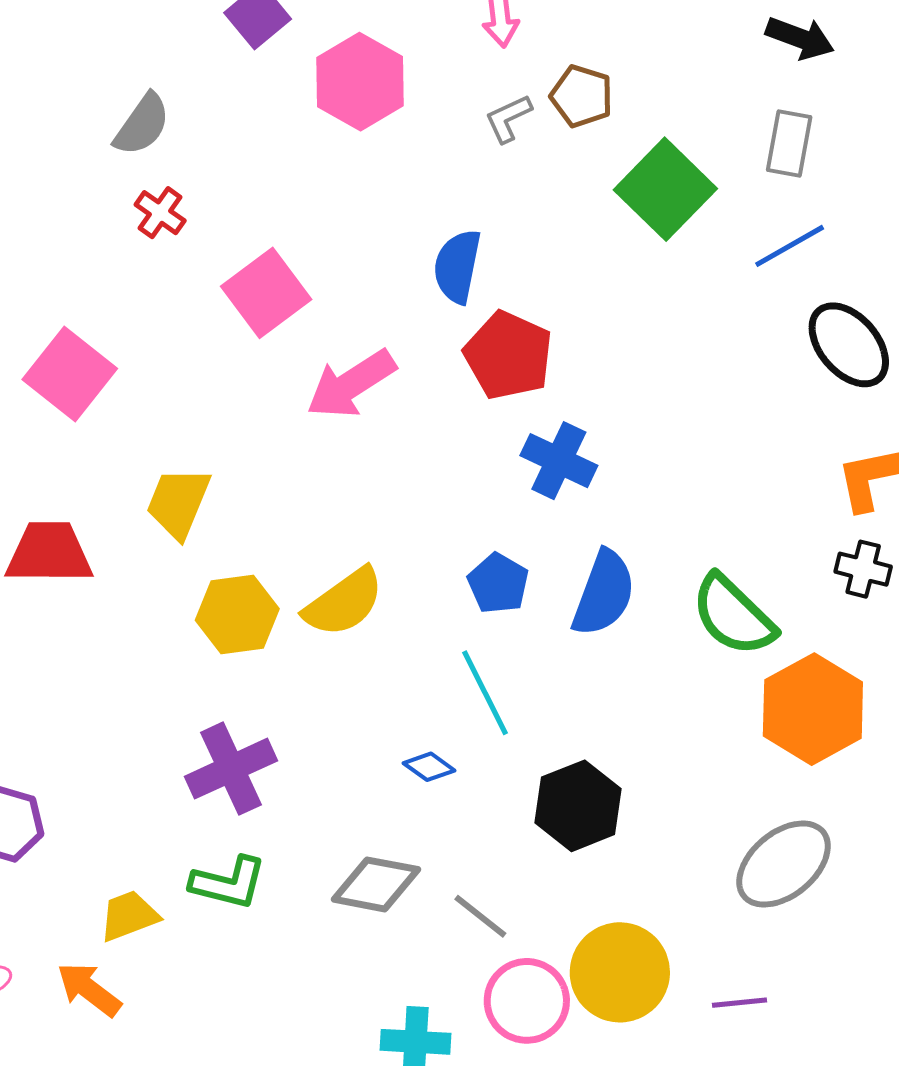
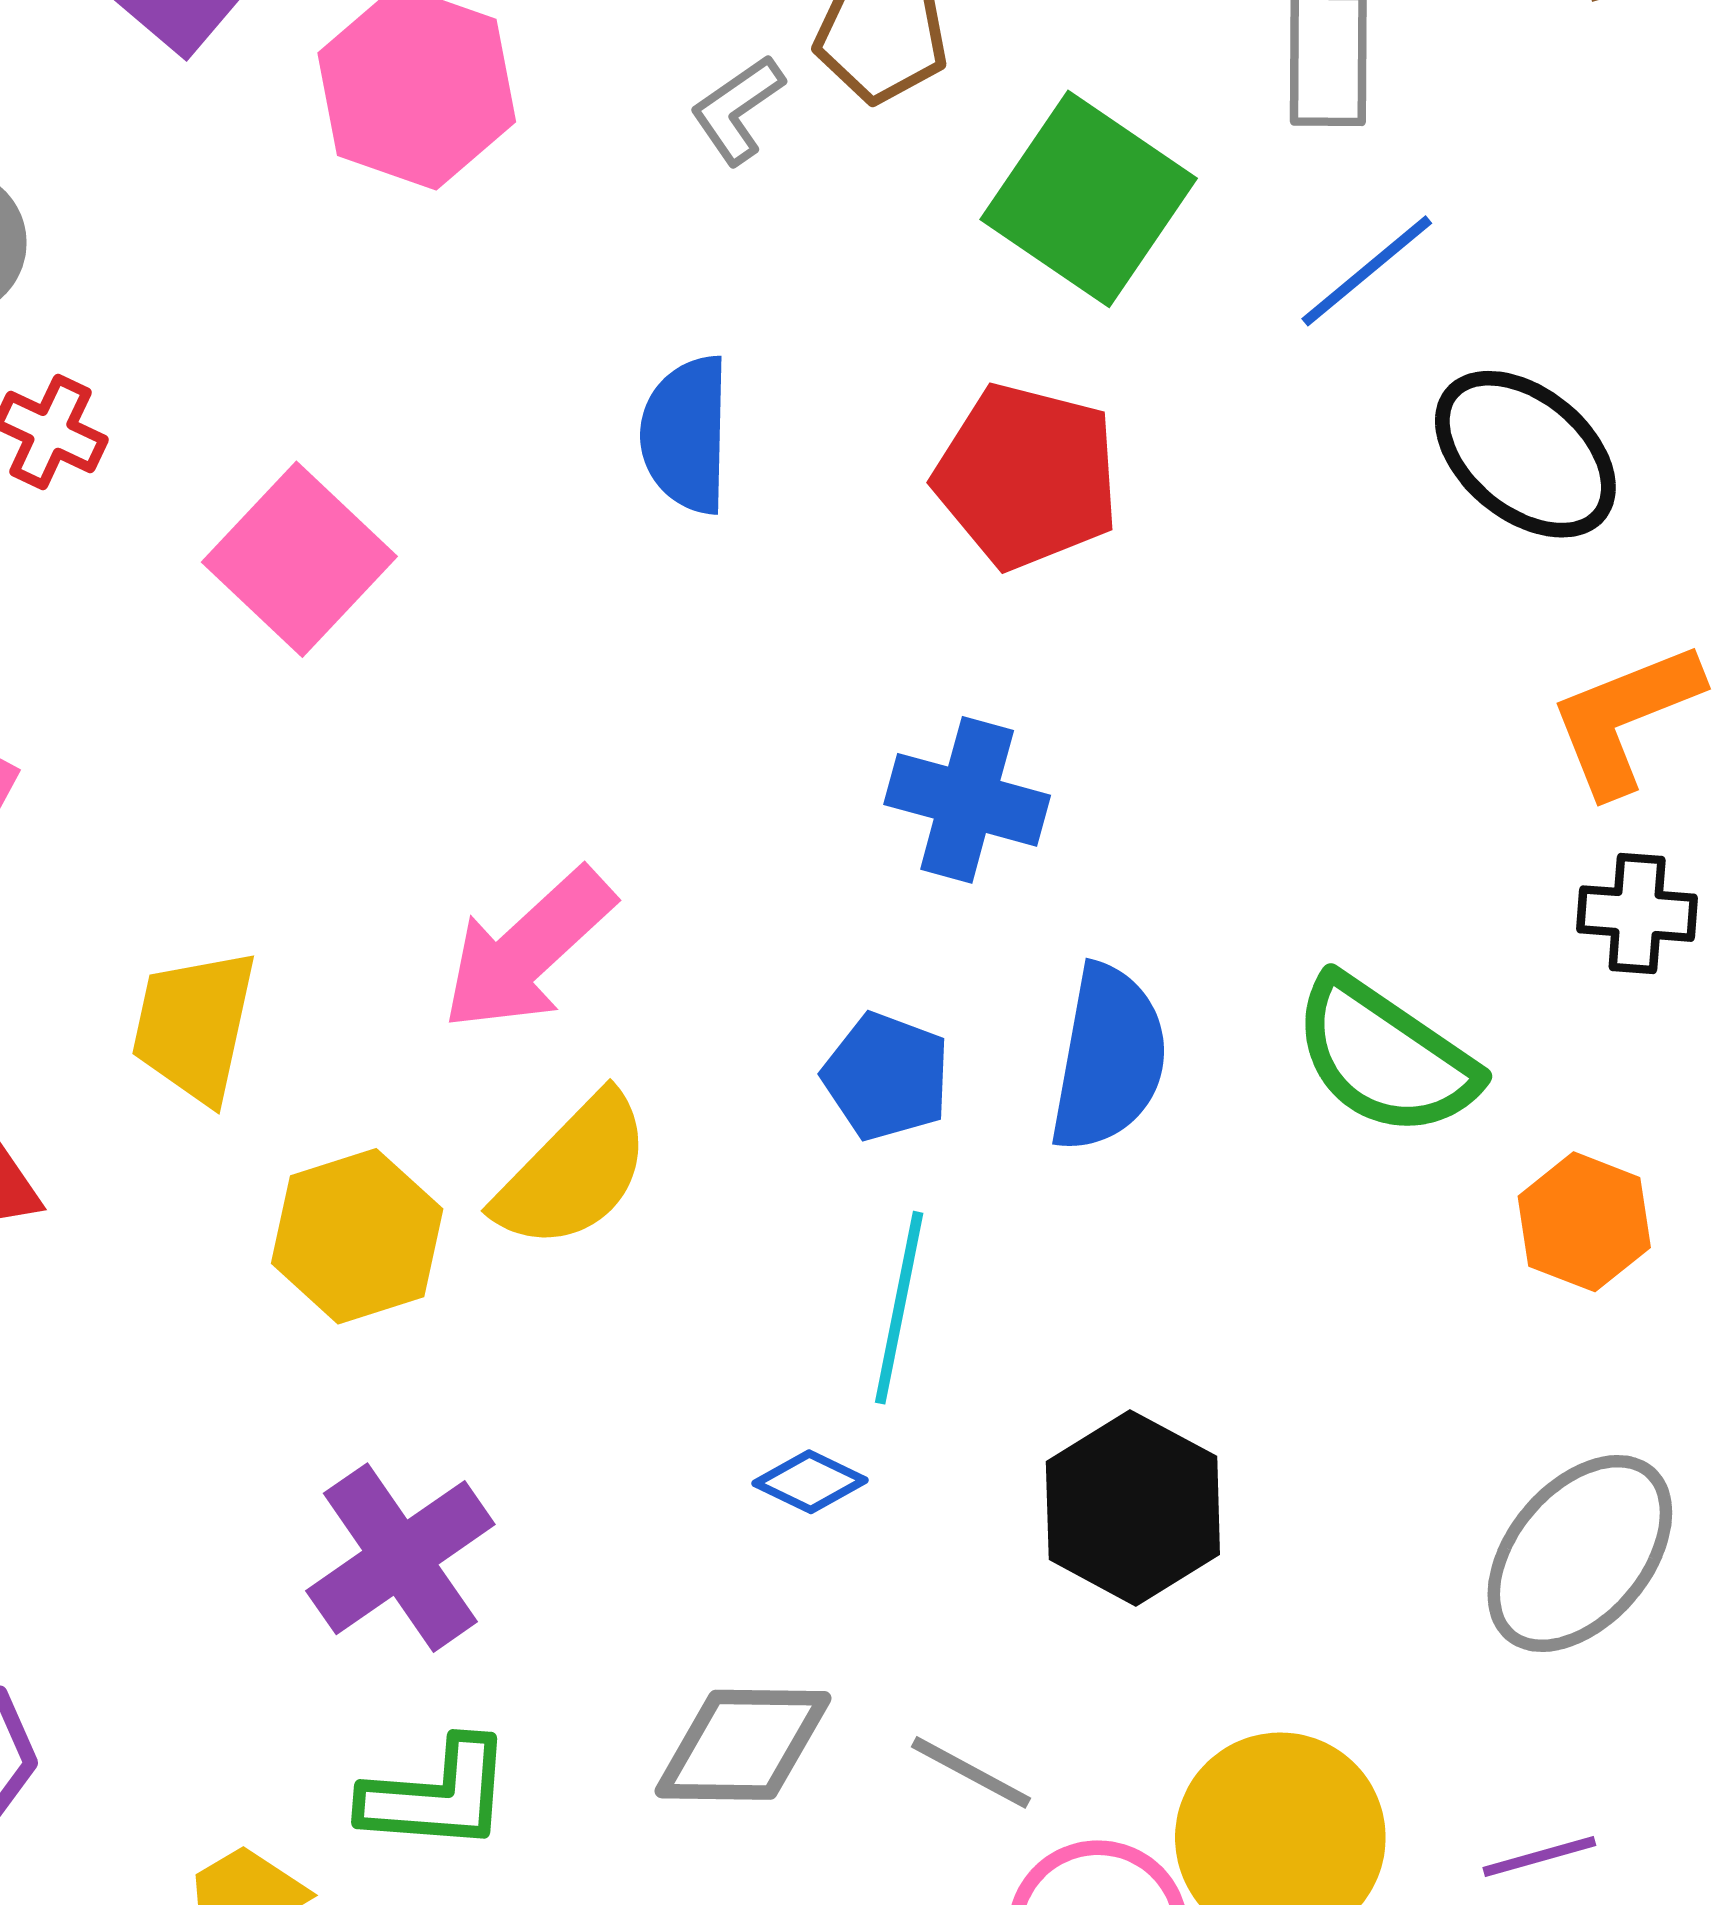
red pentagon: (508, 355) -> (1027, 476), moved
pink arrow: (351, 384) -> (528, 950), moved
cyan line: (485, 693) -> (899, 1308), turned 48
orange hexagon: (813, 709) -> (1584, 1222), size x0.6

